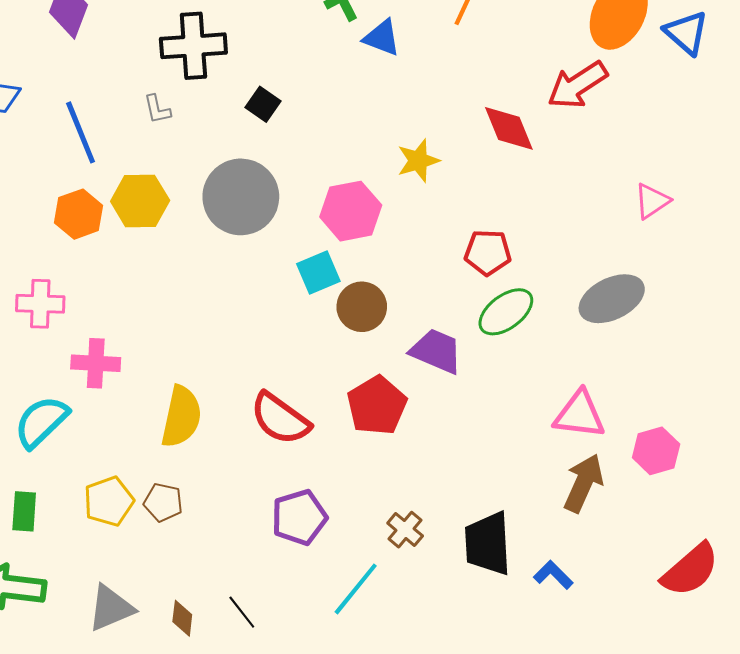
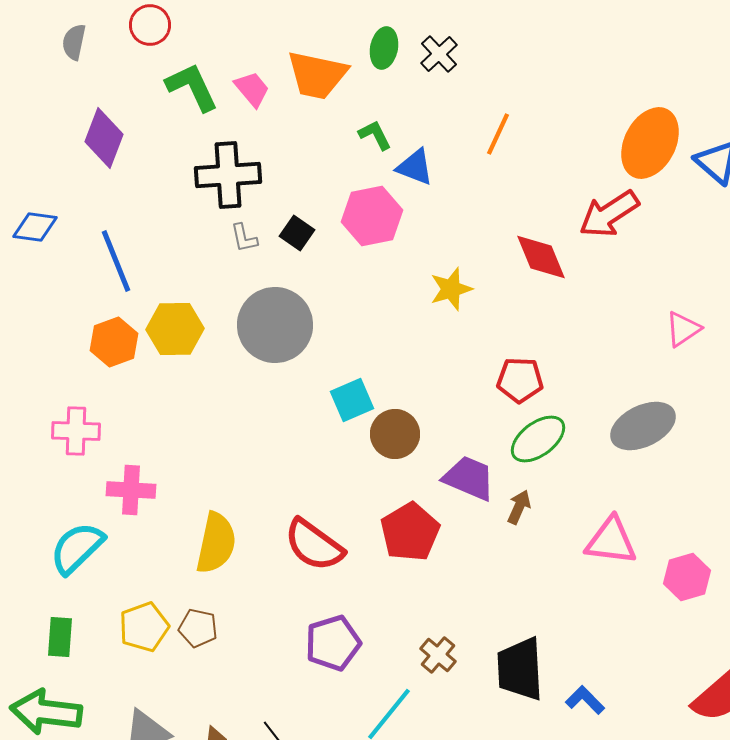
gray L-shape: (157, 109) -> (244, 238), moved
pink hexagon: (351, 211) -> (372, 216), moved
brown arrow: (583, 483) -> (519, 507), moved, size x0.6

